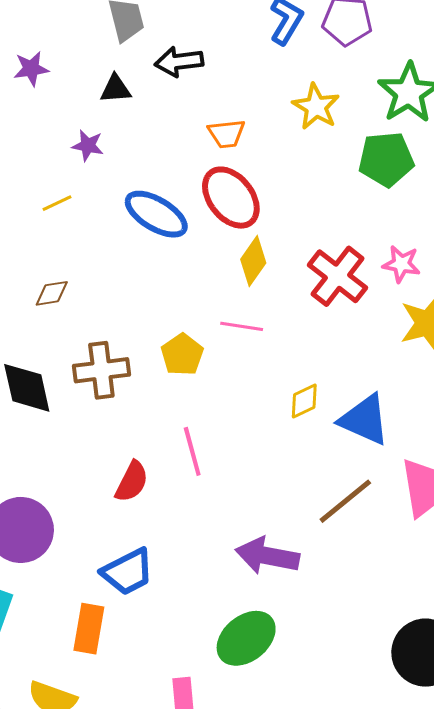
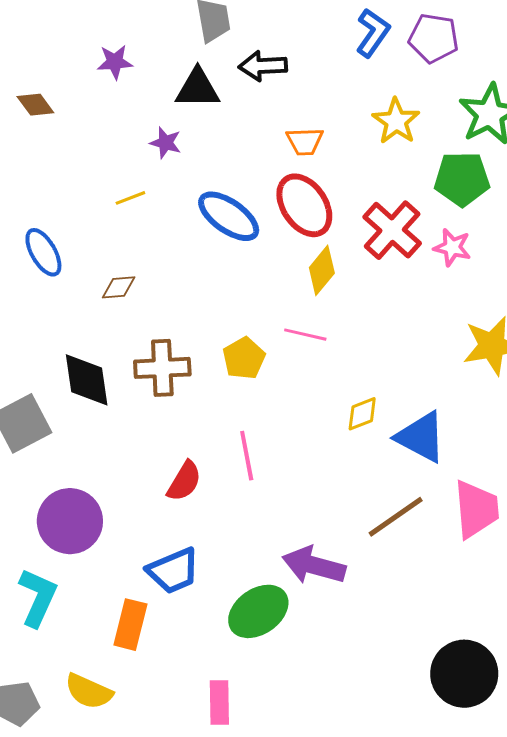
black triangle: (116, 89) -> (198, 88), size x1.4
pink star: (401, 264) -> (452, 247), moved
red cross: (338, 276) -> (392, 230), moved
green ellipse: (246, 638) -> (258, 611), moved

